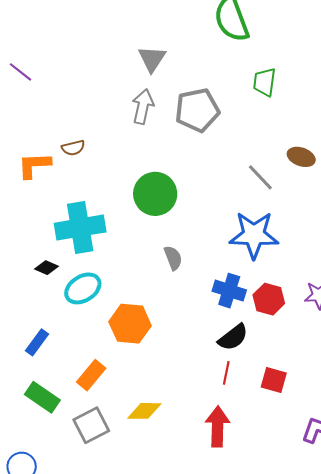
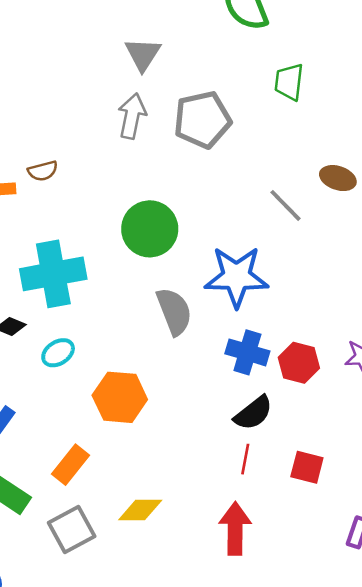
blue star: (254, 235) -> (236, 277), moved
gray semicircle: (173, 258) -> (174, 311), size x1.5
cyan ellipse: (83, 288) -> (58, 353), size x0.7

